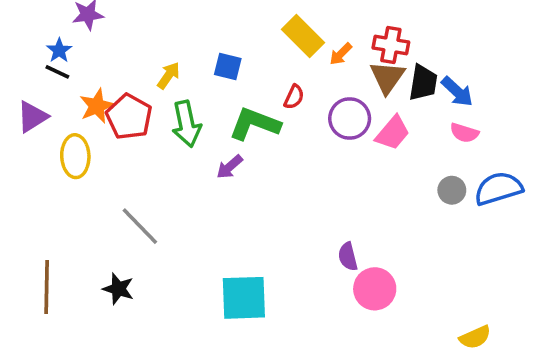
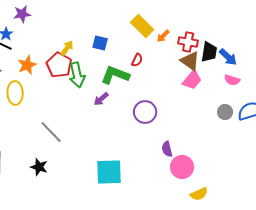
red cross: (391, 45) -> (188, 42), moved
brown triangle: (387, 77) -> (190, 61), moved, turned -30
red pentagon: (129, 117) -> (59, 65), moved
purple circle: (350, 118) -> (145, 112), moved
yellow semicircle: (475, 337) -> (199, 194), moved

